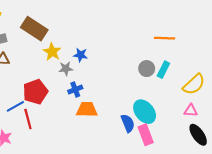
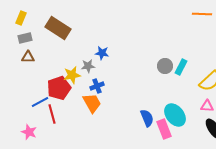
orange line: (165, 38) -> (202, 14), moved
yellow star: (52, 52) -> (72, 75), moved, turned 30
orange trapezoid: (87, 110) -> (92, 103), moved, turned 60
cyan ellipse: (145, 112) -> (175, 115), moved

